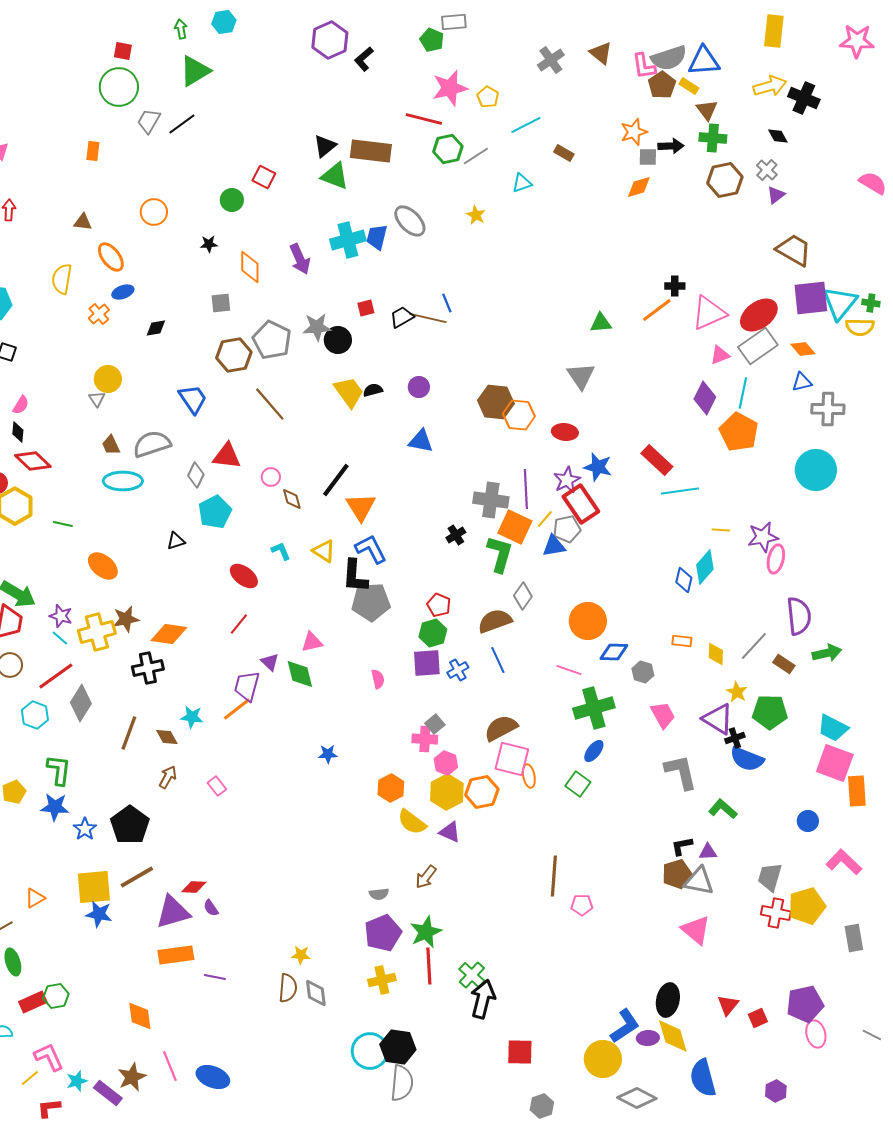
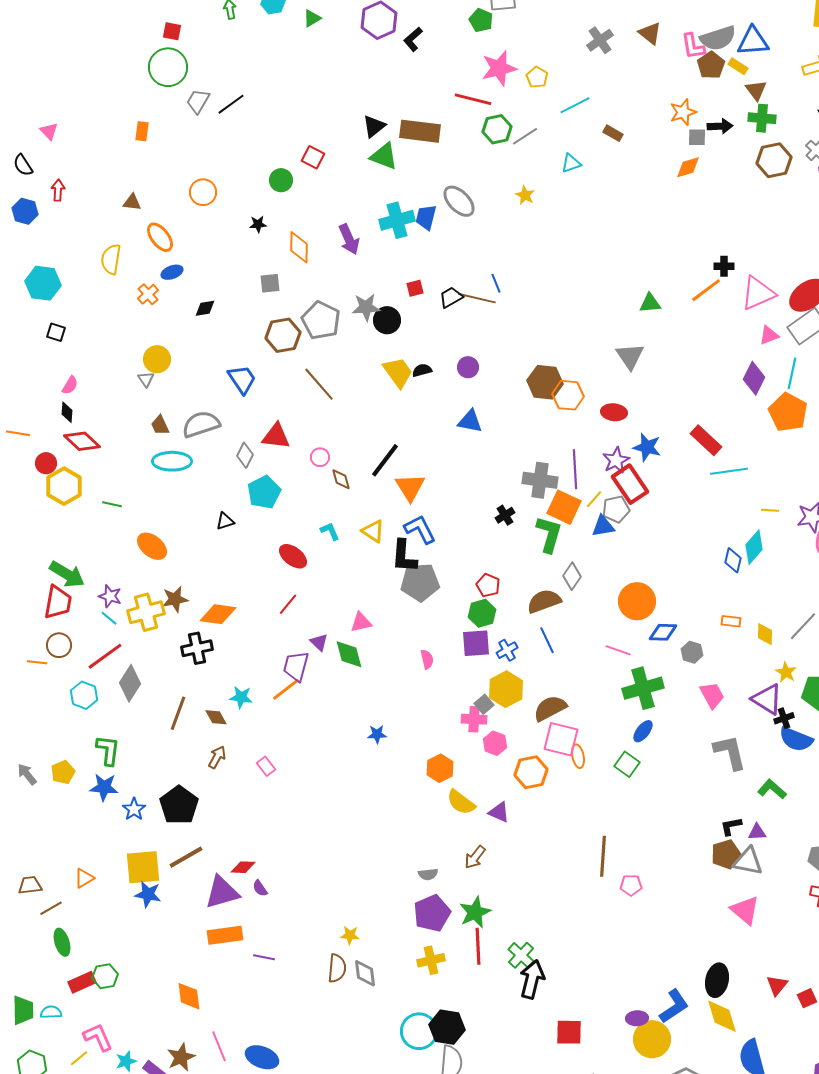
green triangle: (195, 71) -> (312, 18), moved, size x0.6
yellow hexagon: (447, 792) -> (506, 689), moved
purple ellipse: (648, 1038) -> (637, 1018), moved

